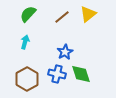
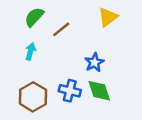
brown line: (62, 17) -> (61, 29), moved
blue star: (65, 52) -> (94, 62), moved

